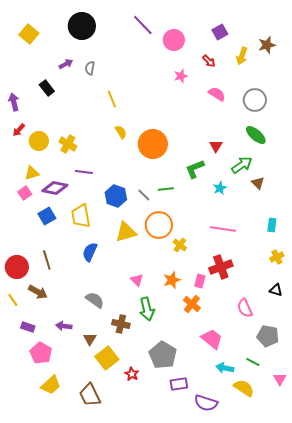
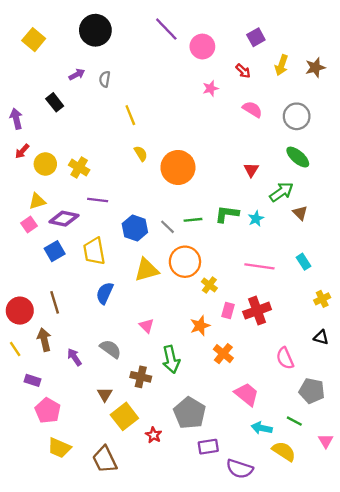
brown star: (267, 45) -> (315, 67), moved
green L-shape: (195, 169) -> (227, 214), moved, turned 30
cyan rectangle: (272, 225) -> (304, 262), moved, turned -40
pink triangle: (137, 280) -> (147, 326), moved
pink rectangle: (200, 281) -> (228, 311), moved
brown arrow: (38, 292) -> (44, 340), turned -132
purple arrow: (64, 326) -> (74, 357), moved, turned 49
yellow trapezoid: (51, 385) -> (59, 448), turned 65

